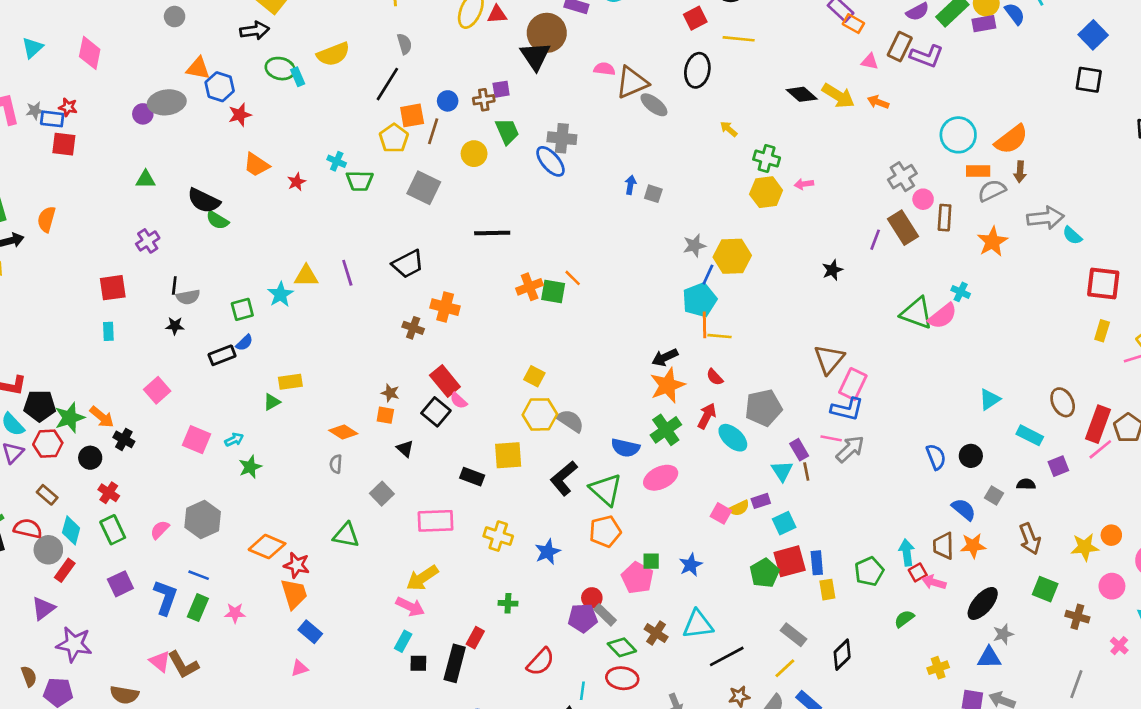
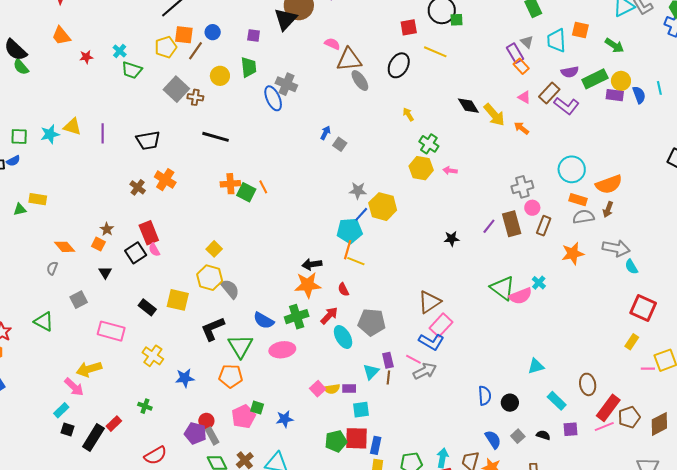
brown cross: (484, 100) -> (195, 97), moved

